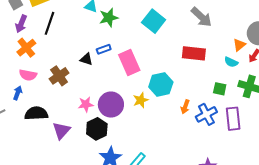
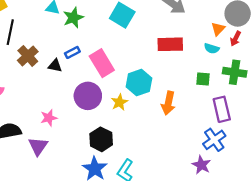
brown cross: (59, 76) -> (28, 56), moved
pink star: (86, 104) -> (49, 118), moved
purple circle: (111, 105) -> (88, 96), moved
orange arrow: (185, 107) -> (168, 103), size x1.5
blue cross: (206, 114) -> (214, 140), moved
black hexagon: (97, 129) -> (101, 139), moved

